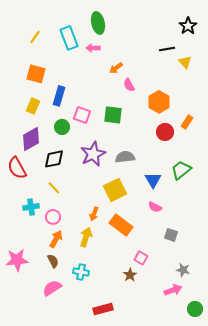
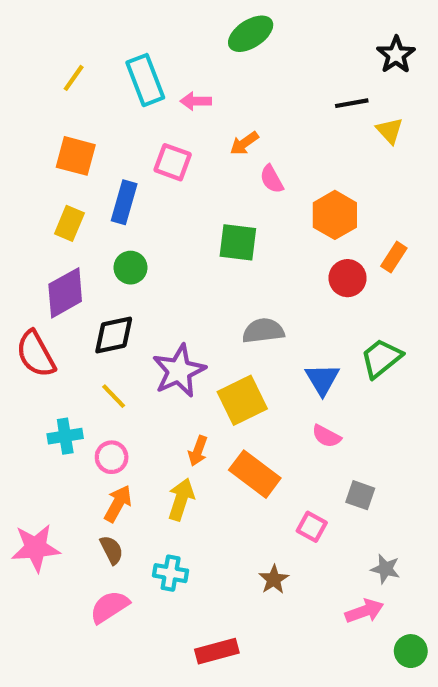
green ellipse: (98, 23) -> (251, 34), moved, turned 70
pink square: (82, 115) -> (173, 162), moved
purple star: (93, 154) -> (179, 371), moved
pink square: (141, 258) -> (312, 527), moved

